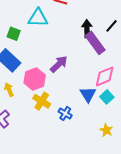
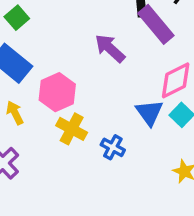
green square: (14, 34) -> (17, 18), turned 32
purple arrow: (59, 64) -> (110, 48), moved, turned -90

